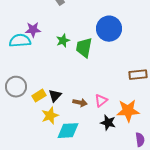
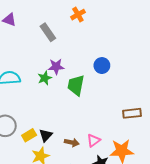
blue circle: (109, 29) -> (102, 66), size x0.6
purple star: (33, 30) -> (56, 67), moved
green star: (63, 41) -> (45, 78), moved

